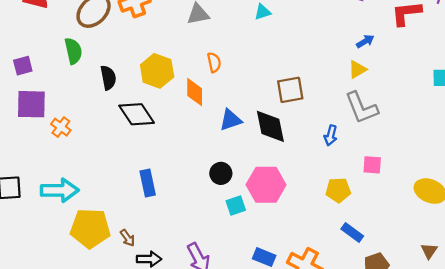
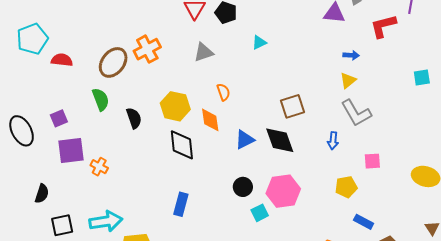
blue arrow: (365, 41) -> (351, 55), turned 42
black diamond: (137, 114) -> (182, 145), moved, turned 36
blue rectangle: (148, 183) -> (181, 204), turned 35

